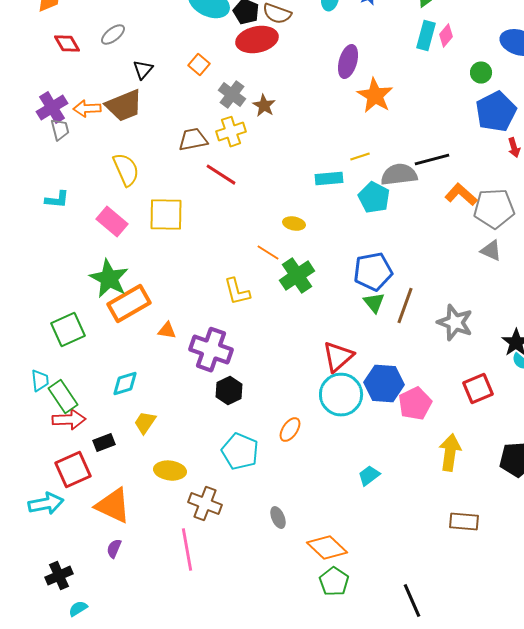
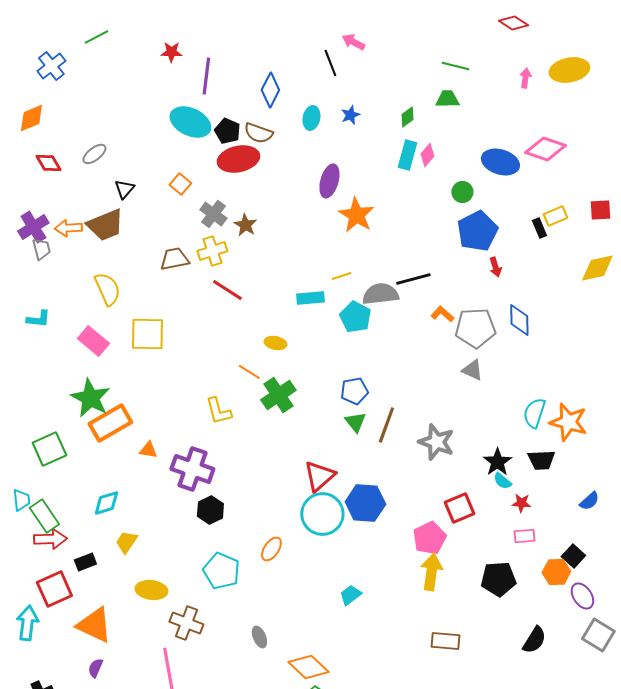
red line: (221, 175) -> (227, 290), moved
orange L-shape: (461, 195) -> (442, 314), size x0.7
blue pentagon: (373, 272) -> (354, 391), size x0.7
pink pentagon: (415, 404) -> (429, 538), moved
cyan arrow: (46, 504) -> (27, 623), turned -72

